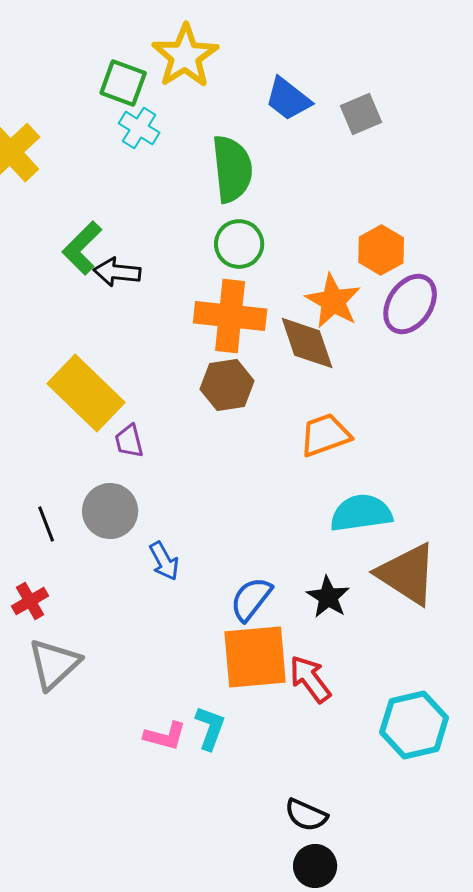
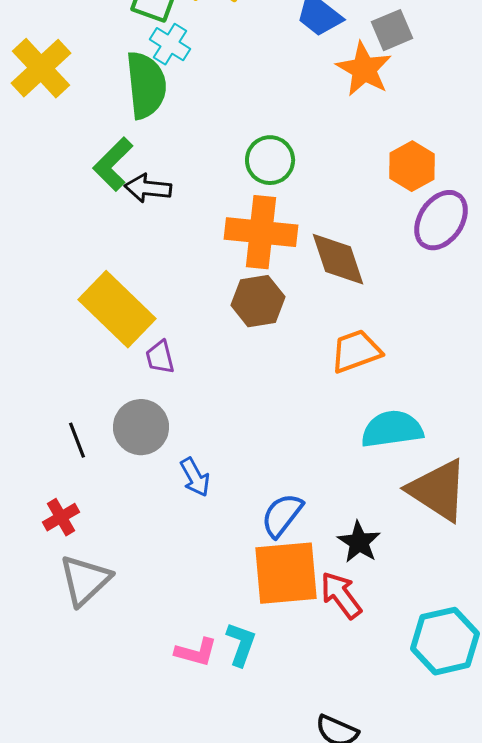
green semicircle: (232, 169) -> (146, 85), moved
orange star: (333, 301) -> (364, 69), moved
black star: (328, 597) -> (359, 542), moved

